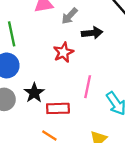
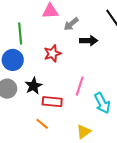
red star: (63, 52) -> (52, 53), moved

